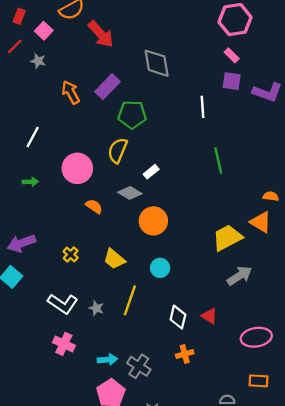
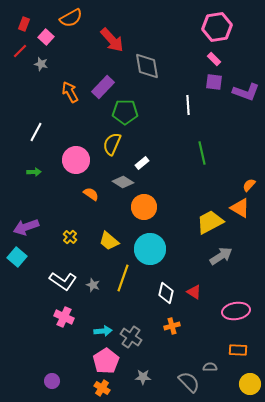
red arrow: (101, 34) -> (112, 40), moved
orange semicircle: (271, 196) -> (249, 185), turned -56
cyan circle: (160, 268) -> (150, 249), size x1.8

